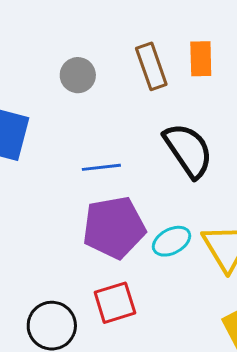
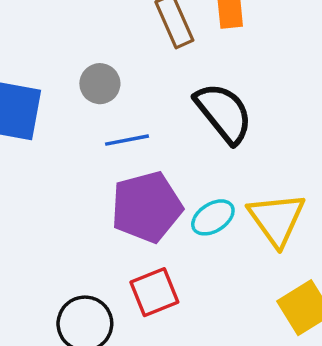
gray circle: (78, 75) -> (100, 84), moved

